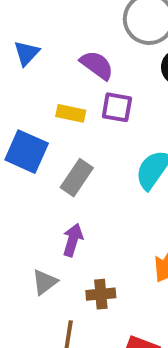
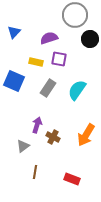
purple semicircle: (97, 65) -> (49, 38), turned -54
gray rectangle: (77, 178) -> (48, 88), moved
brown cross: (101, 294) -> (53, 137), moved, turned 32

